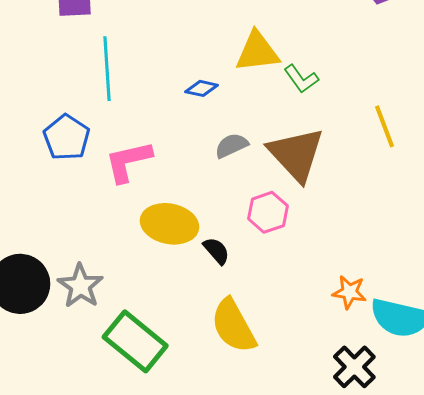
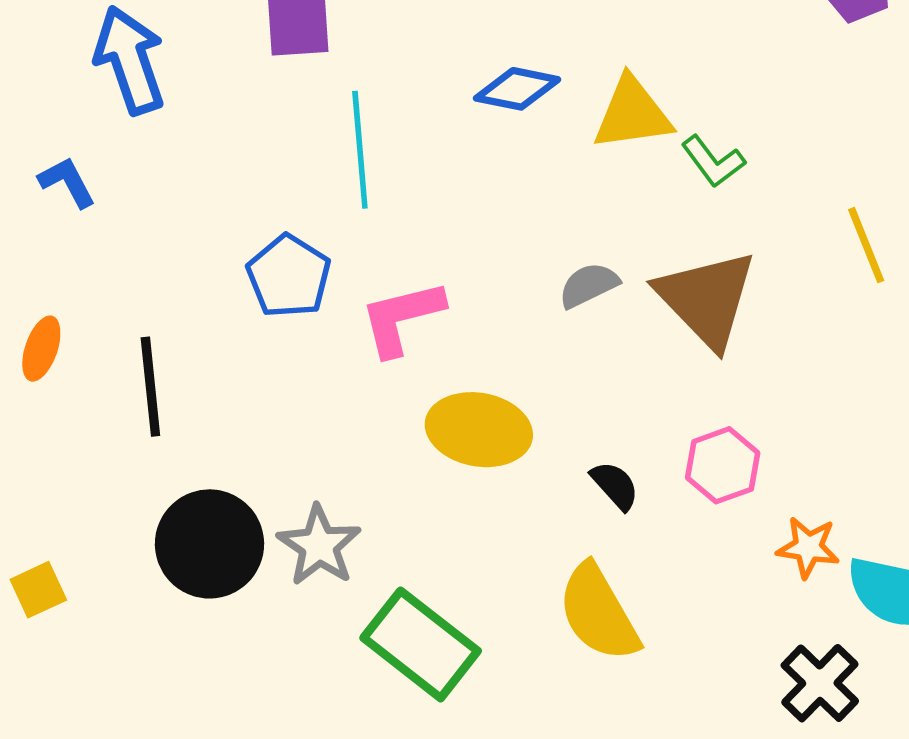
blue diamond: (202, 88) -> (517, 89), moved, size x1.4
pink hexagon: (268, 212) -> (723, 465), moved
black semicircle: (216, 251) -> (615, 485), moved

